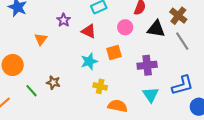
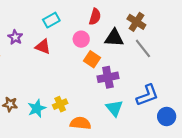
orange square: (114, 52) -> (92, 59), moved, turned -35
cyan star: (89, 61) -> (37, 108), moved
yellow cross: (100, 86) -> (60, 104), turned -32

